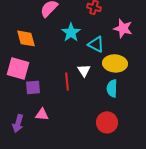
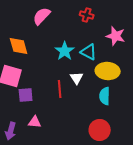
cyan star: (71, 32) -> (65, 51), moved

